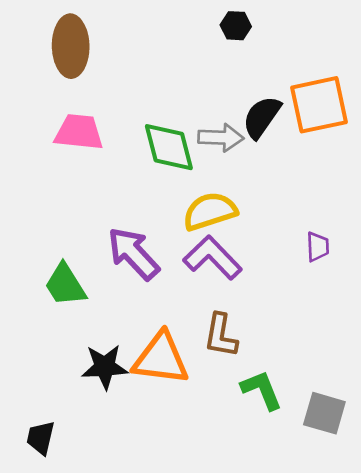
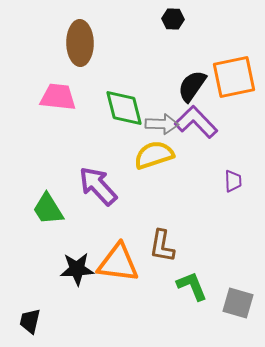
brown ellipse: (71, 46) -> (80, 43), moved
gray arrow: (221, 138) -> (162, 124), moved
purple L-shape: (213, 258) -> (196, 122), moved

